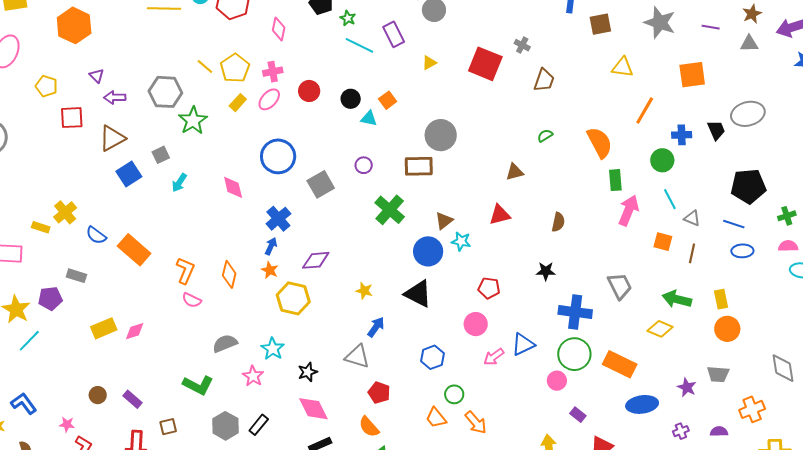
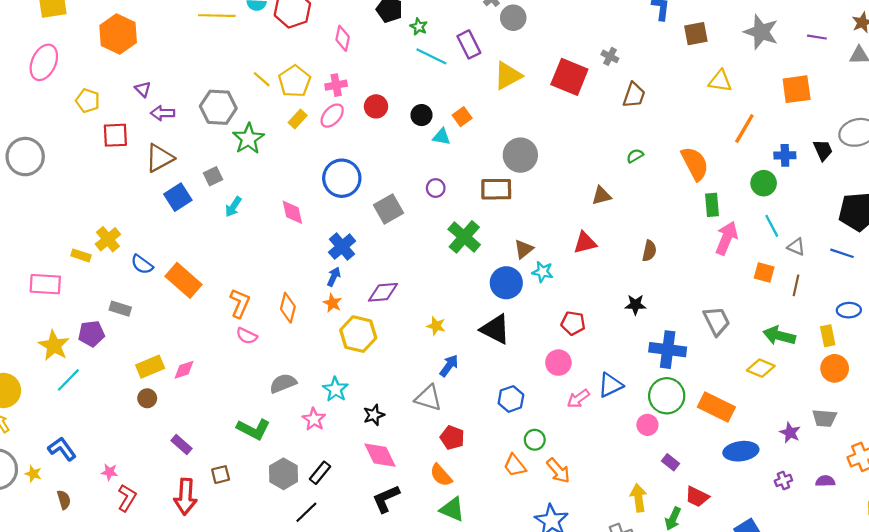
yellow triangle: (429, 63) -> (508, 76), size x1.8
blue ellipse: (742, 251) -> (849, 310), moved
brown circle: (98, 395) -> (147, 398), moved

